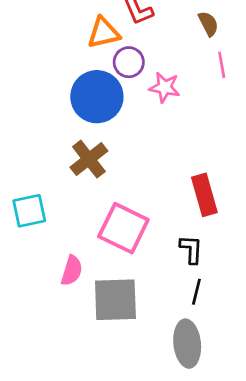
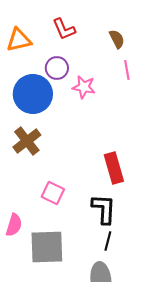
orange triangle: (104, 33) -> (19, 40), moved
pink square: (123, 228) -> (53, 193), size x0.6
black L-shape: (191, 249) -> (104, 209), size x1.4

